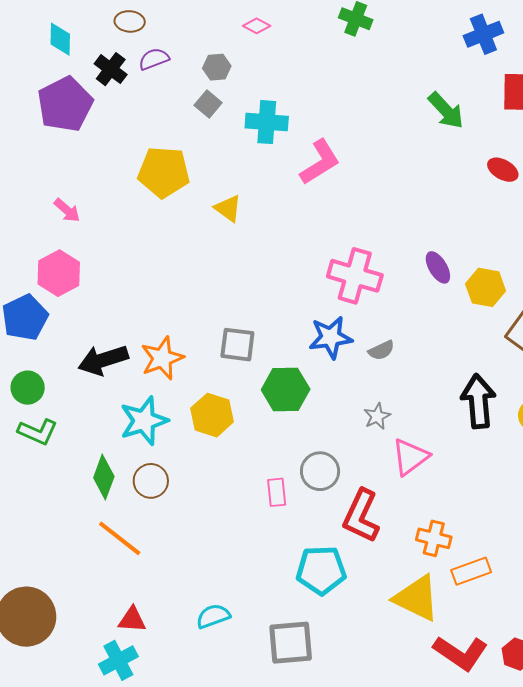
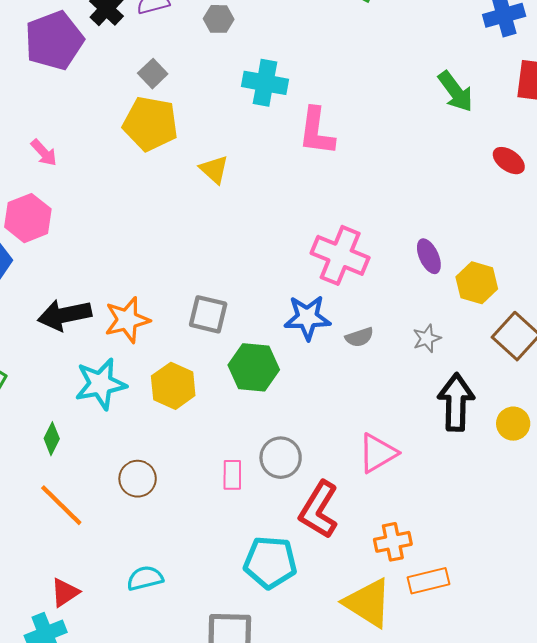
gray square: (208, 104) -> (153, 74), moved
pink L-shape: (320, 162) -> (317, 131), turned 123
gray star: (377, 416) -> (427, 338), moved
green diamond: (104, 477) -> (52, 439), size x0.7
brown circle: (151, 481) -> (138, 479), moved
orange cross: (434, 538) -> (393, 542), turned -32
cyan semicircle: (213, 616) -> (145, 578), moved
red triangle: (132, 620) -> (65, 592), turned -44

